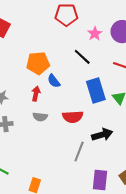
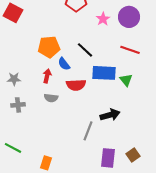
black line: (82, 57) -> (85, 50), moved
blue rectangle: (96, 90) -> (104, 73), turned -70
red semicircle: (73, 117) -> (76, 85), moved

